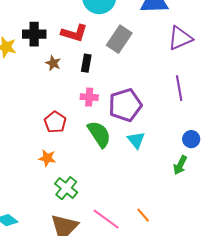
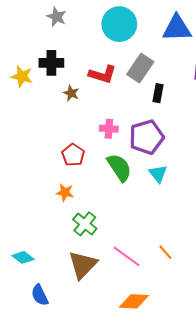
red L-shape: (74, 33) -> (103, 74), moved
black rectangle: (86, 63) -> (158, 93), moved

